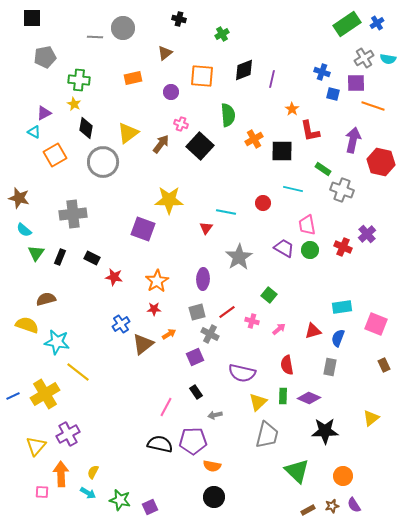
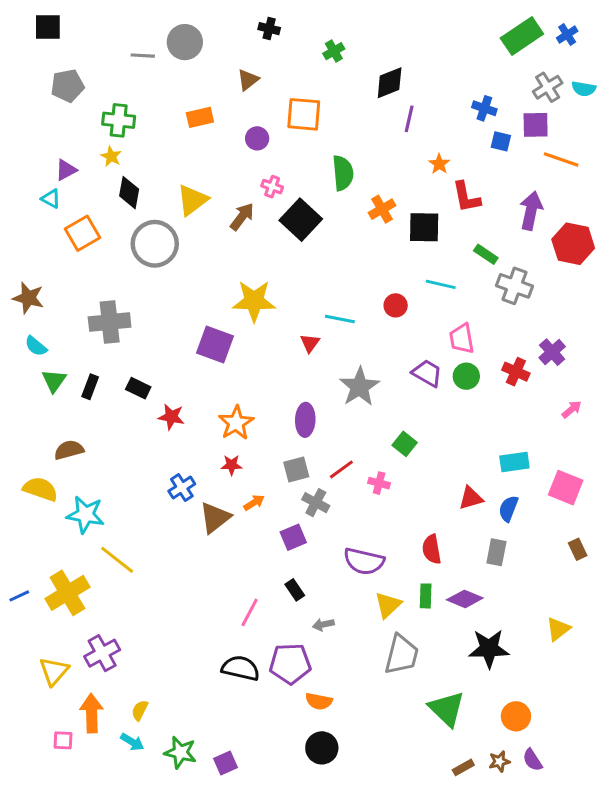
black diamond: (244, 70) -> (390, 83), moved
pink arrow: (279, 329) -> (572, 409), moved

